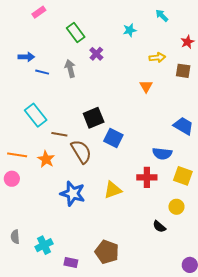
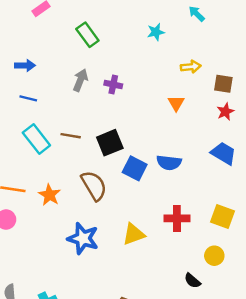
red star: (188, 42) -> (225, 112), moved
purple cross: (96, 54) -> (113, 85), moved, turned -32
gray arrow: (70, 68) -> (80, 80), turned 36
blue line: (42, 72) -> (28, 98), moved
brown line: (59, 134) -> (71, 136), moved
blue semicircle: (162, 154) -> (169, 163), moved

